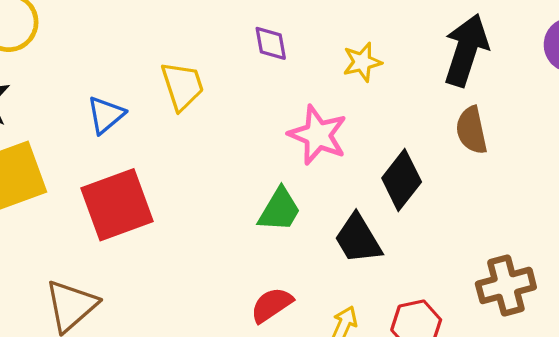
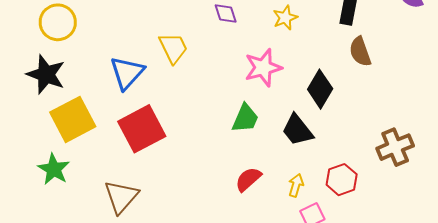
blue triangle: (106, 115) -> (127, 73), size x1.4
pink star: (318, 135) -> (263, 68), turned -30

